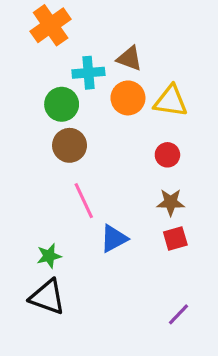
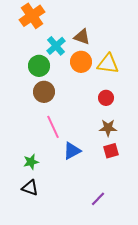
cyan cross: (88, 73) -> (56, 46), turned -36
black triangle: (47, 297) -> (30, 188), size x0.7
purple line: (179, 314) -> (98, 199), moved

